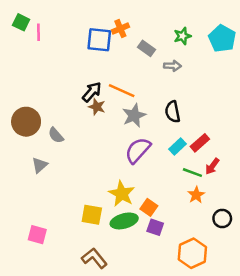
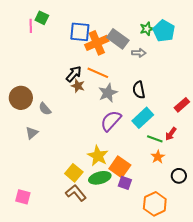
green square: (21, 22) -> (42, 18), moved
orange cross: (120, 29) -> (97, 43), moved, size x1.6
cyan pentagon: (222, 38) -> (164, 31), moved
gray rectangle: (146, 48) -> (118, 39), size x1.5
red rectangle: (200, 143) -> (182, 105), moved
cyan rectangle: (178, 146) -> (143, 118), size x1.5
orange square: (149, 207) -> (120, 167), size x1.5
yellow square: (92, 215) -> (74, 173), turned 30
pink square: (37, 235) -> (23, 197), moved
brown L-shape: (94, 258) -> (76, 193), moved

